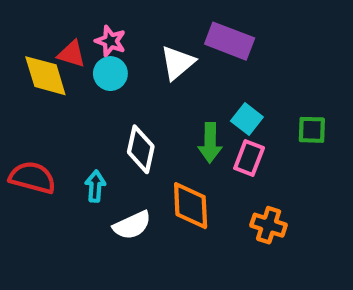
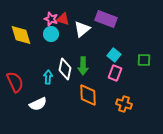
red triangle: (71, 54) -> (63, 19), moved
green arrow: (210, 143) -> (83, 66), moved
red semicircle: (32, 177) -> (15, 82), turned 50
cyan arrow: (95, 186) -> (48, 77), moved
white semicircle: (132, 225) -> (38, 104), moved

